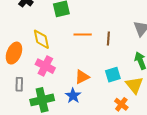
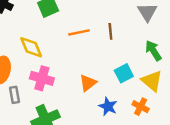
gray rectangle: (19, 84) -> (15, 95), moved
blue star: (73, 96) -> (108, 106), moved

